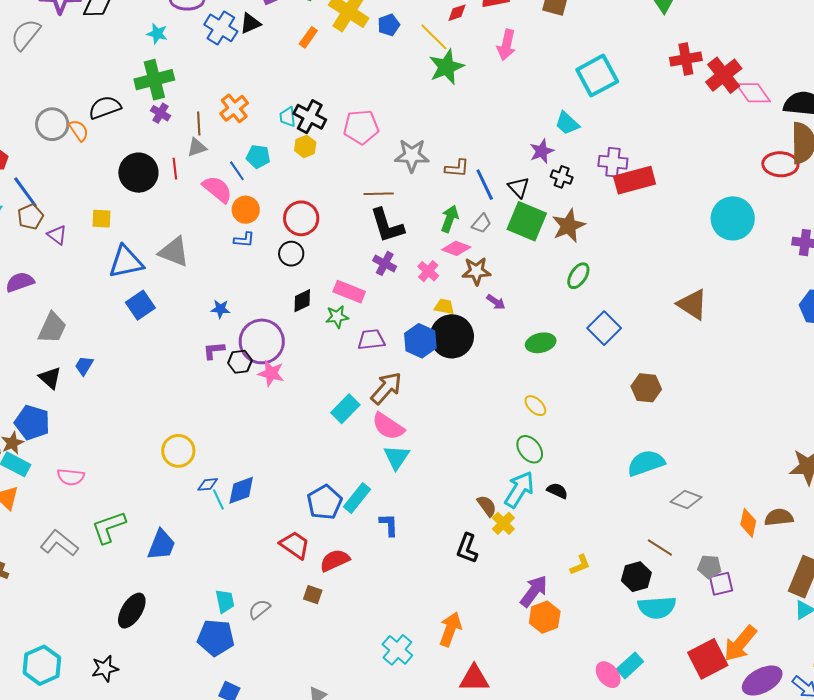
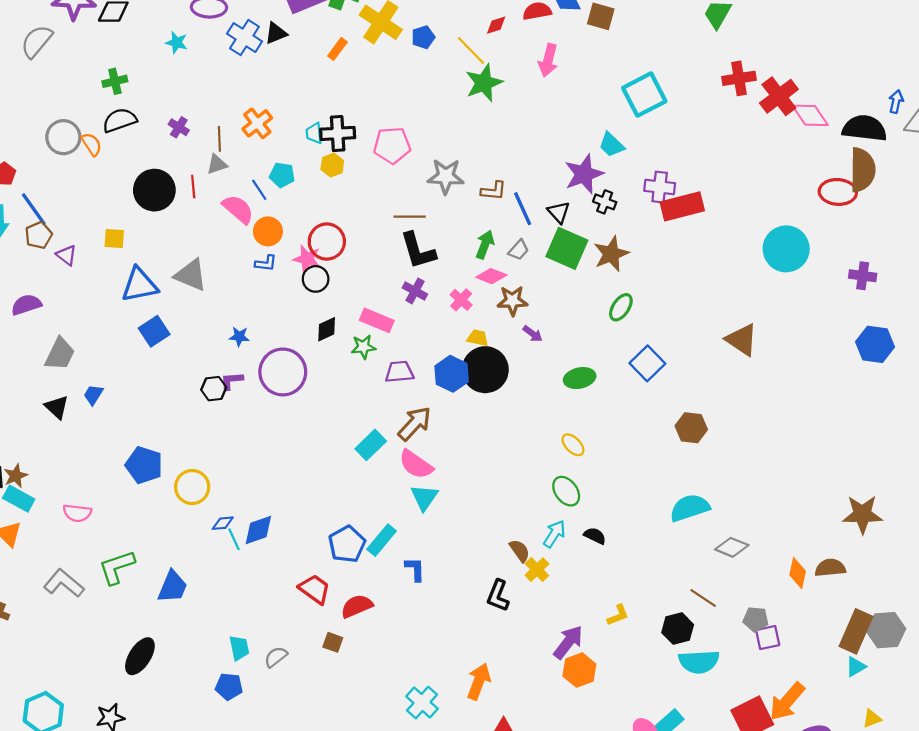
green cross: (154, 80) -> (115, 81), moved, size x0.6
black cross: (310, 117) -> (338, 133), turned -32
purple star: (542, 151) -> (584, 174), size x1.5
black hexagon: (240, 362) -> (214, 389), moved
pink star: (271, 373) -> (307, 259), moved
blue pentagon: (32, 423) -> (144, 465), moved
cyan arrow: (519, 490) -> (554, 534), size x0.7
blue pentagon: (216, 638) -> (229, 686), size x0.7

